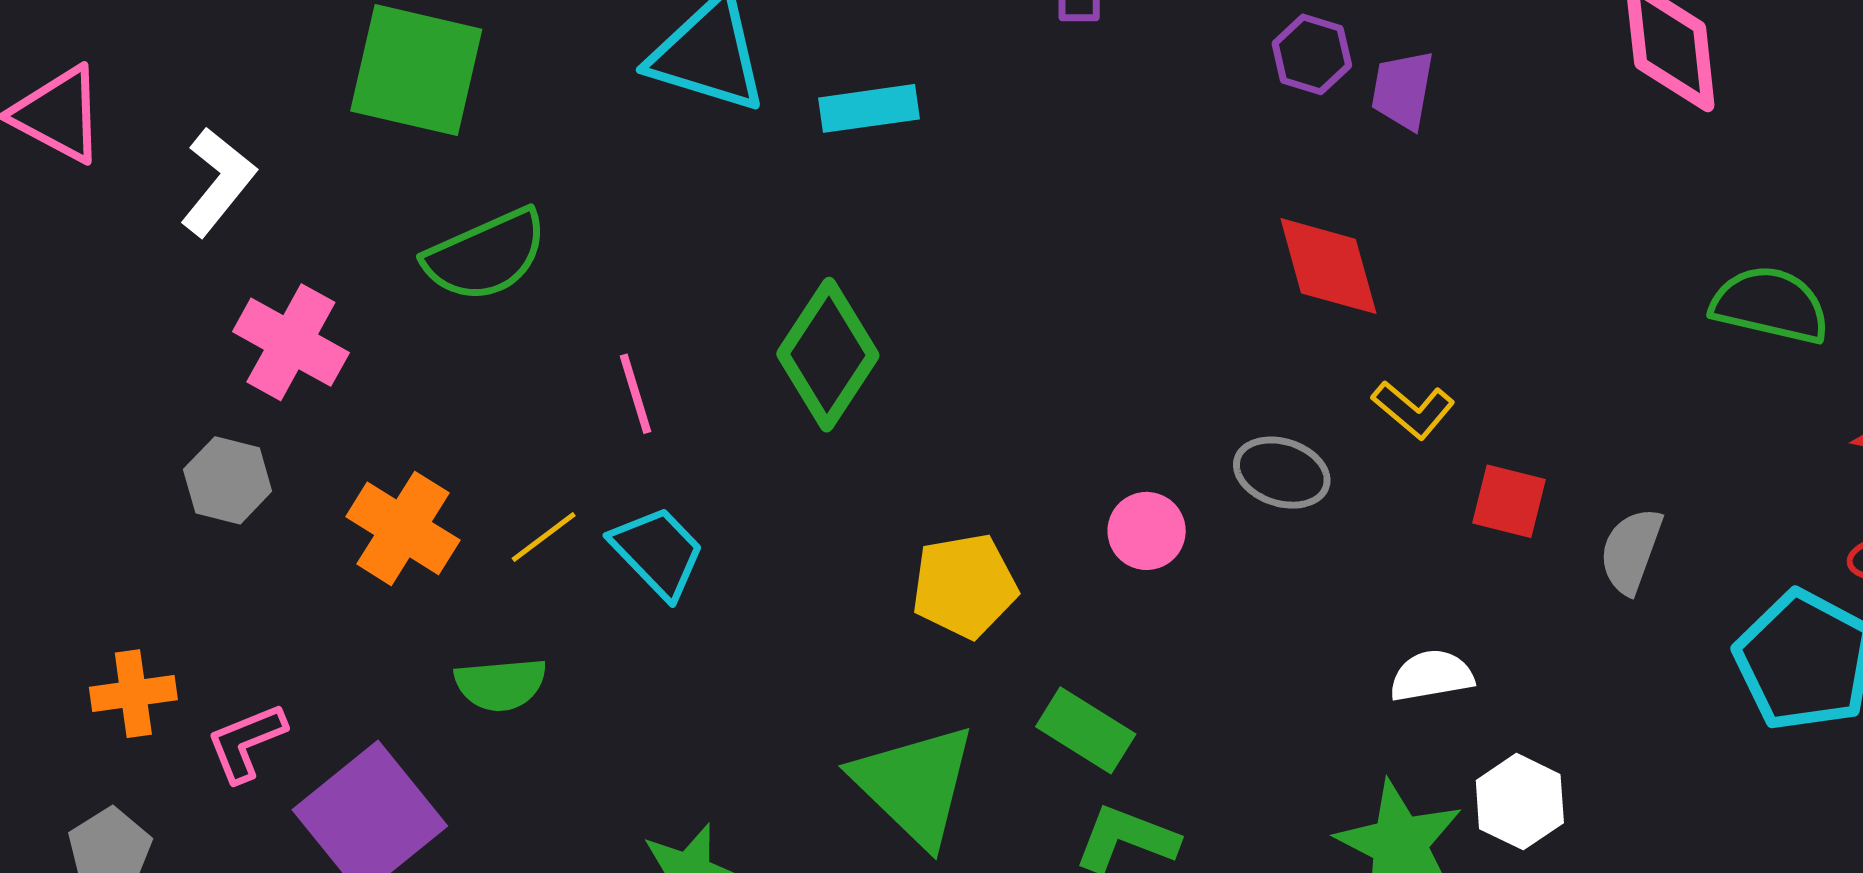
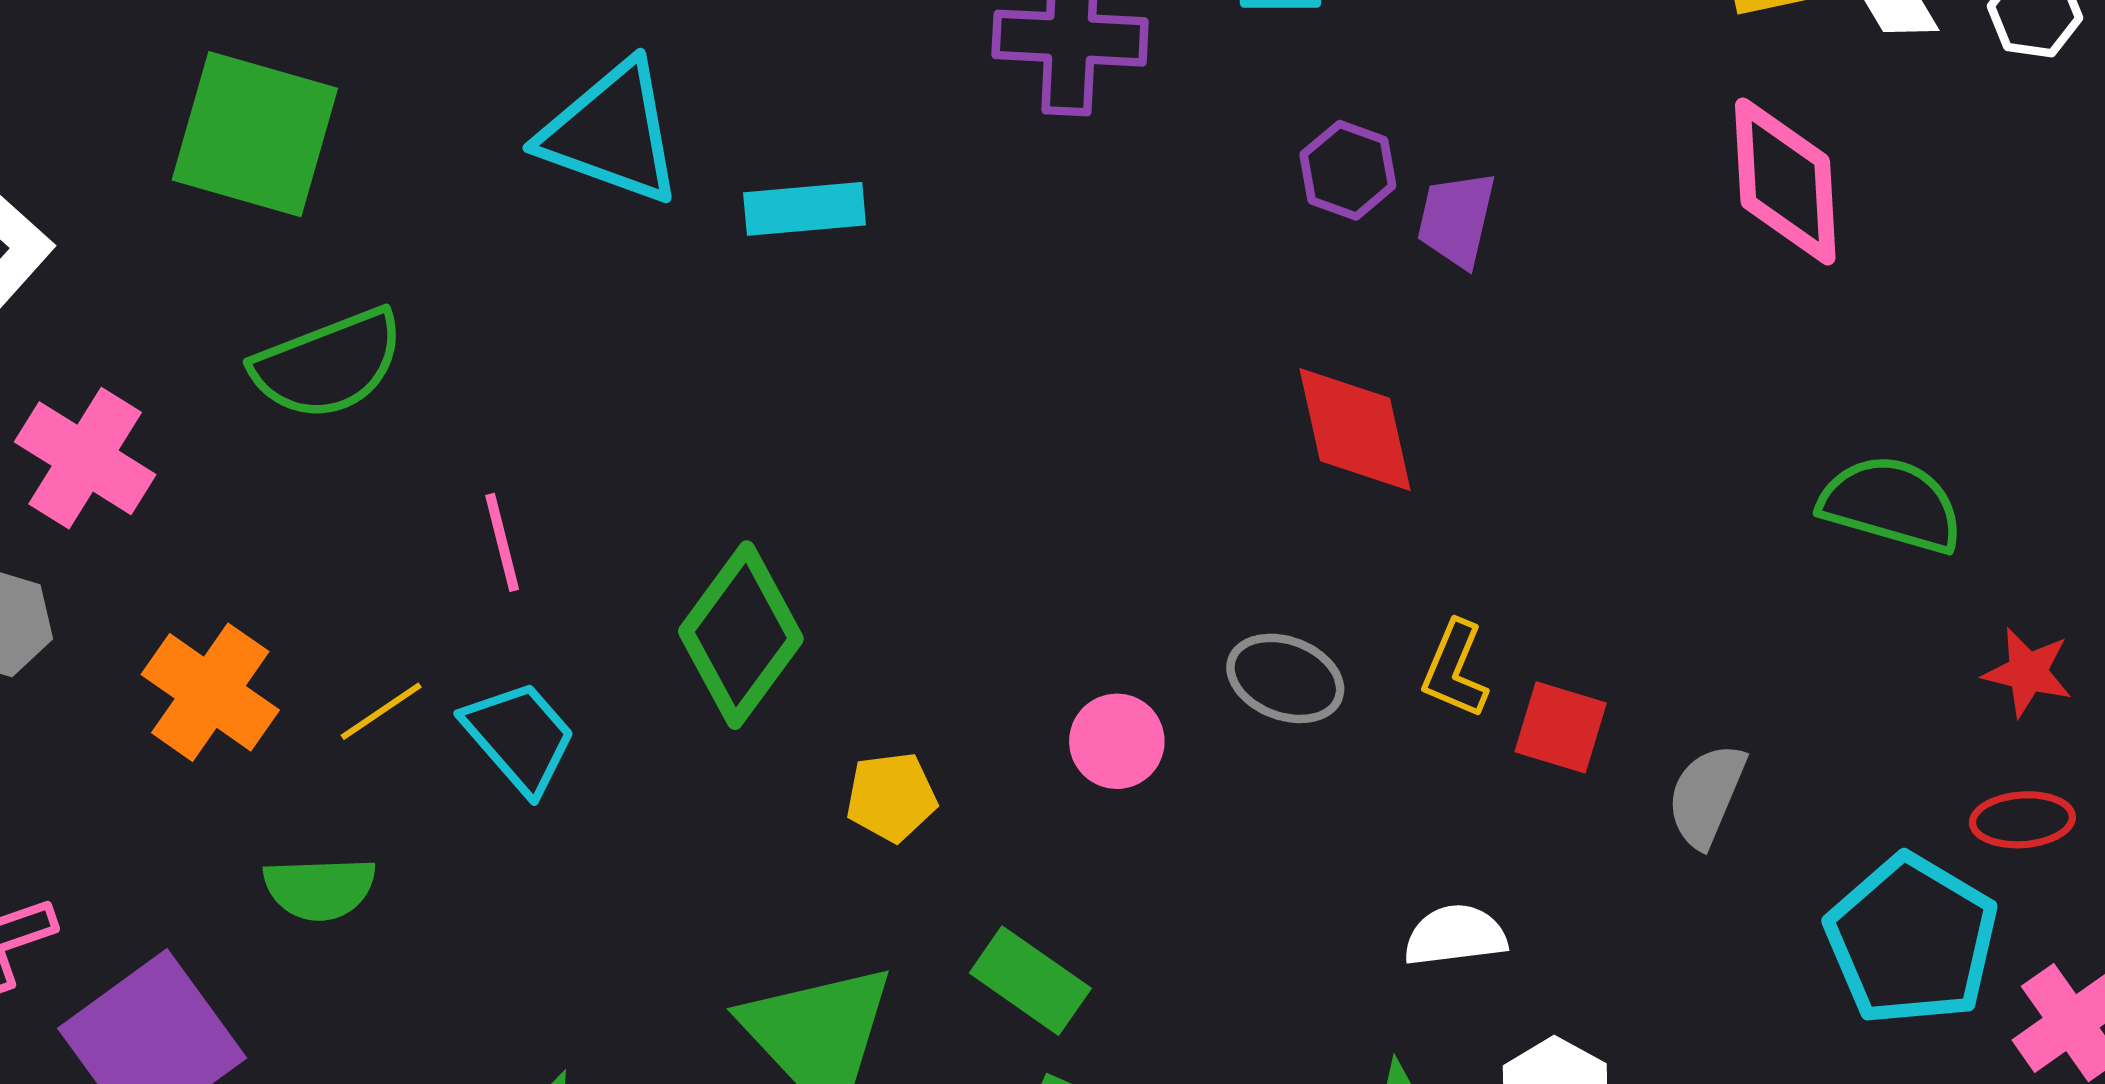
green diamond: (828, 355) -> (741, 635), moved
yellow L-shape: (1413, 410) -> (1455, 669), moved, turned 70
yellow pentagon: (964, 586) -> (891, 797), size x0.7

